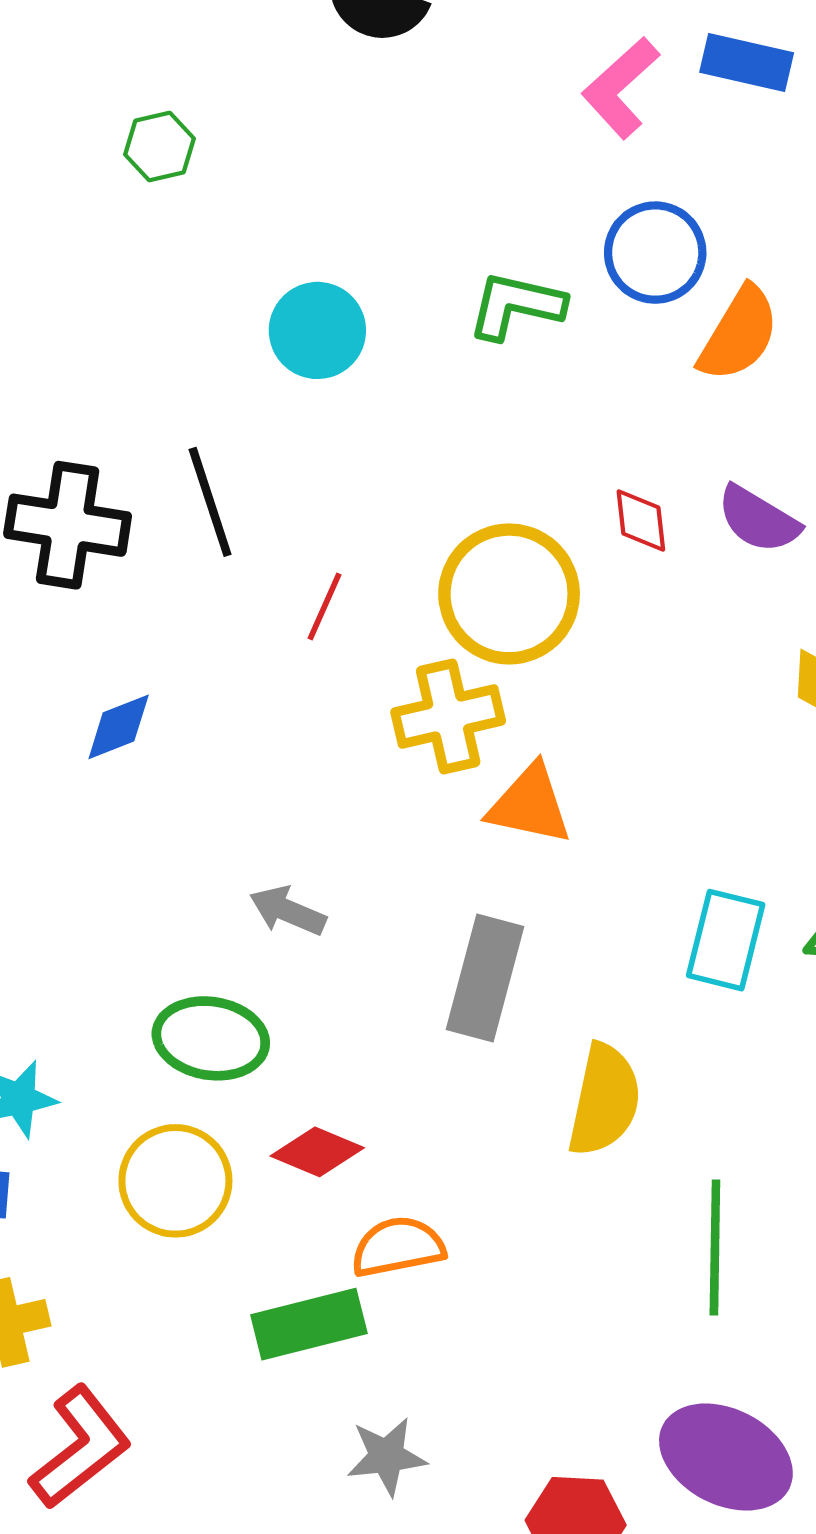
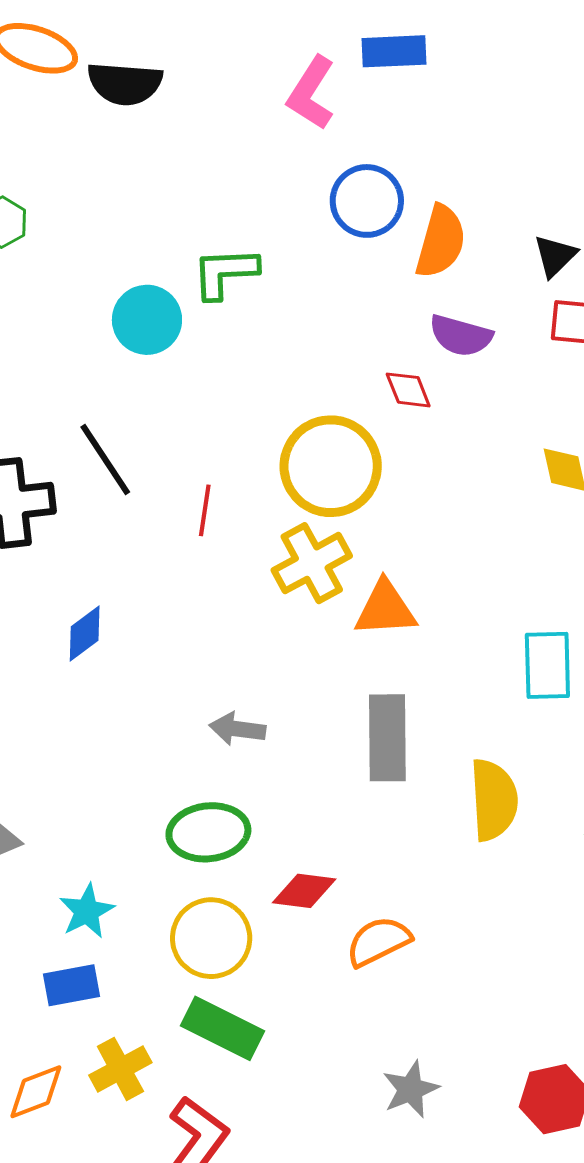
green L-shape: (516, 306) -> (225, 273), moved
purple semicircle: (758, 519) -> (461, 336), moved
green rectangle: (309, 1324) -> (223, 1028), moved, turned 56

